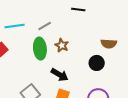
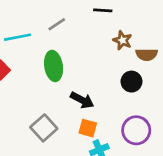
gray line: (45, 26) -> (57, 24), moved
brown star: (62, 45) -> (122, 40), moved

